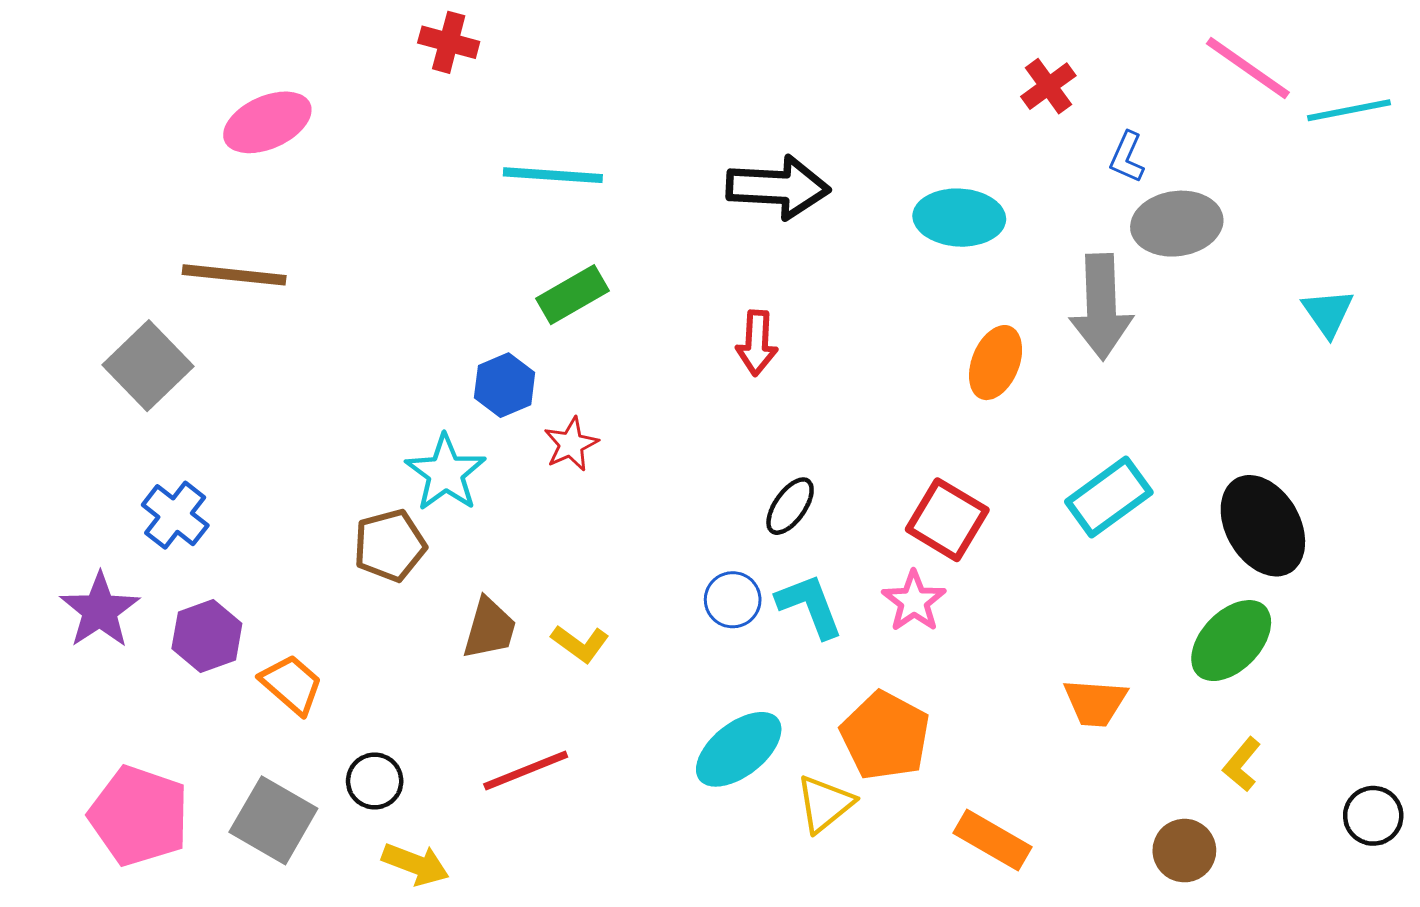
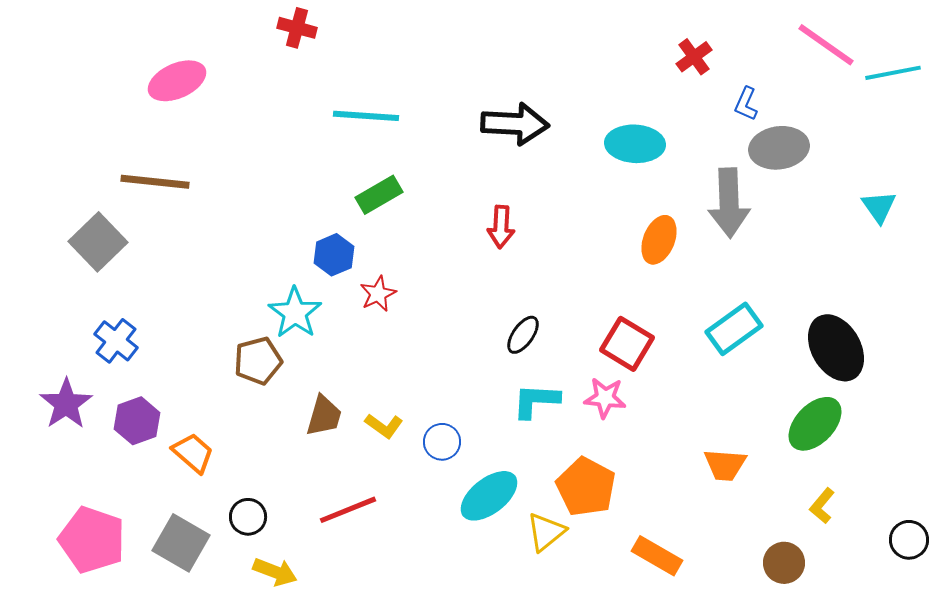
blue circle: (733, 600) -> (442, 442), moved
pink star: (914, 601) -> (605, 398), turned -30
cyan L-shape: (810, 606) -> (536, 401), turned -66

